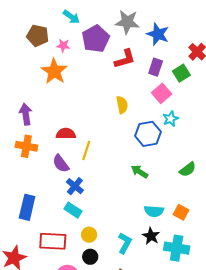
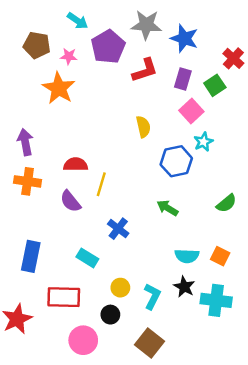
blue cross: (75, 186) -> (118, 229), moved
yellow circle: (89, 235) -> (120, 288), moved

